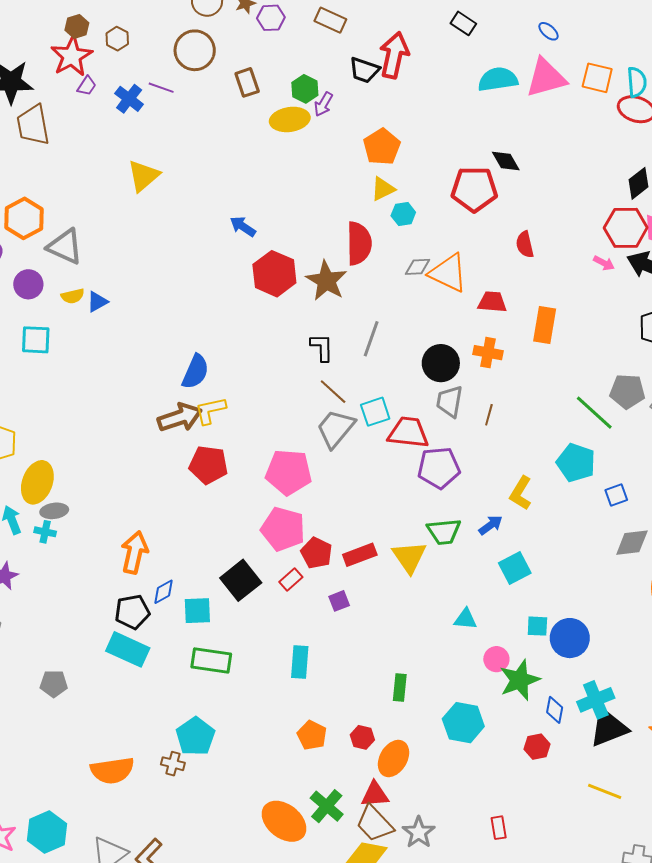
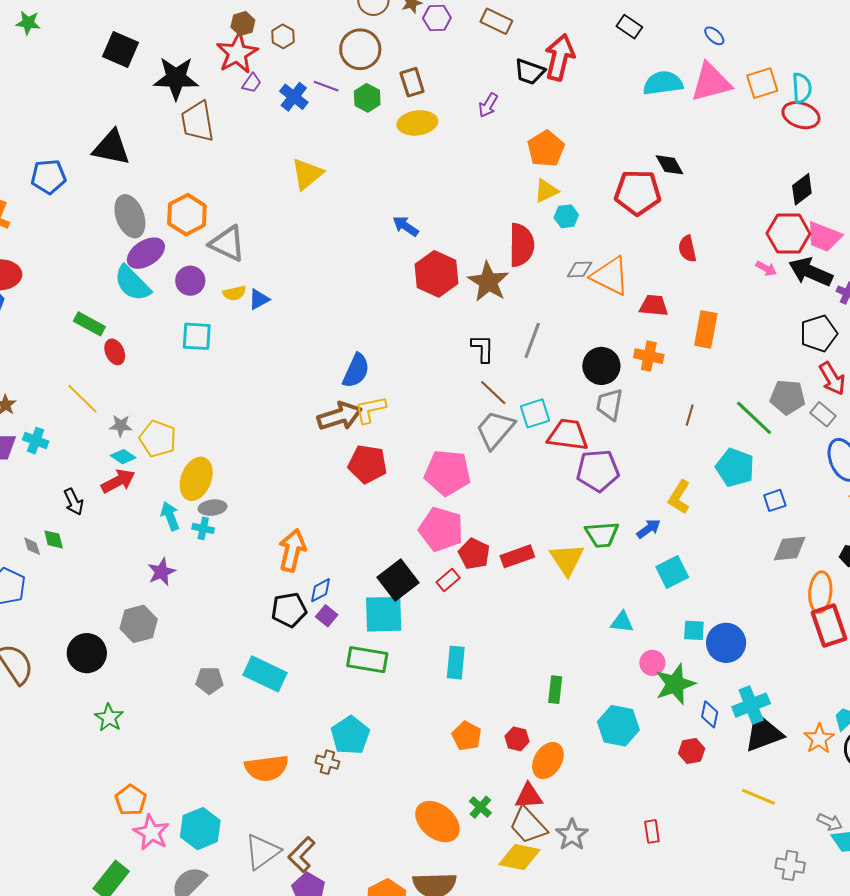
orange square: (597, 78) -> (762, 83), turned -32
green hexagon: (305, 89) -> (367, 98), moved
yellow ellipse: (290, 119) -> (417, 123), moved
brown line: (489, 415) -> (690, 415), moved
purple square: (339, 601) -> (327, 616), moved, turned -30
cyan square: (197, 611) -> (384, 614), moved, size x1.4
cyan rectangle: (128, 649) -> (265, 674), moved
green cross: (327, 806) -> (480, 807), size x0.7

